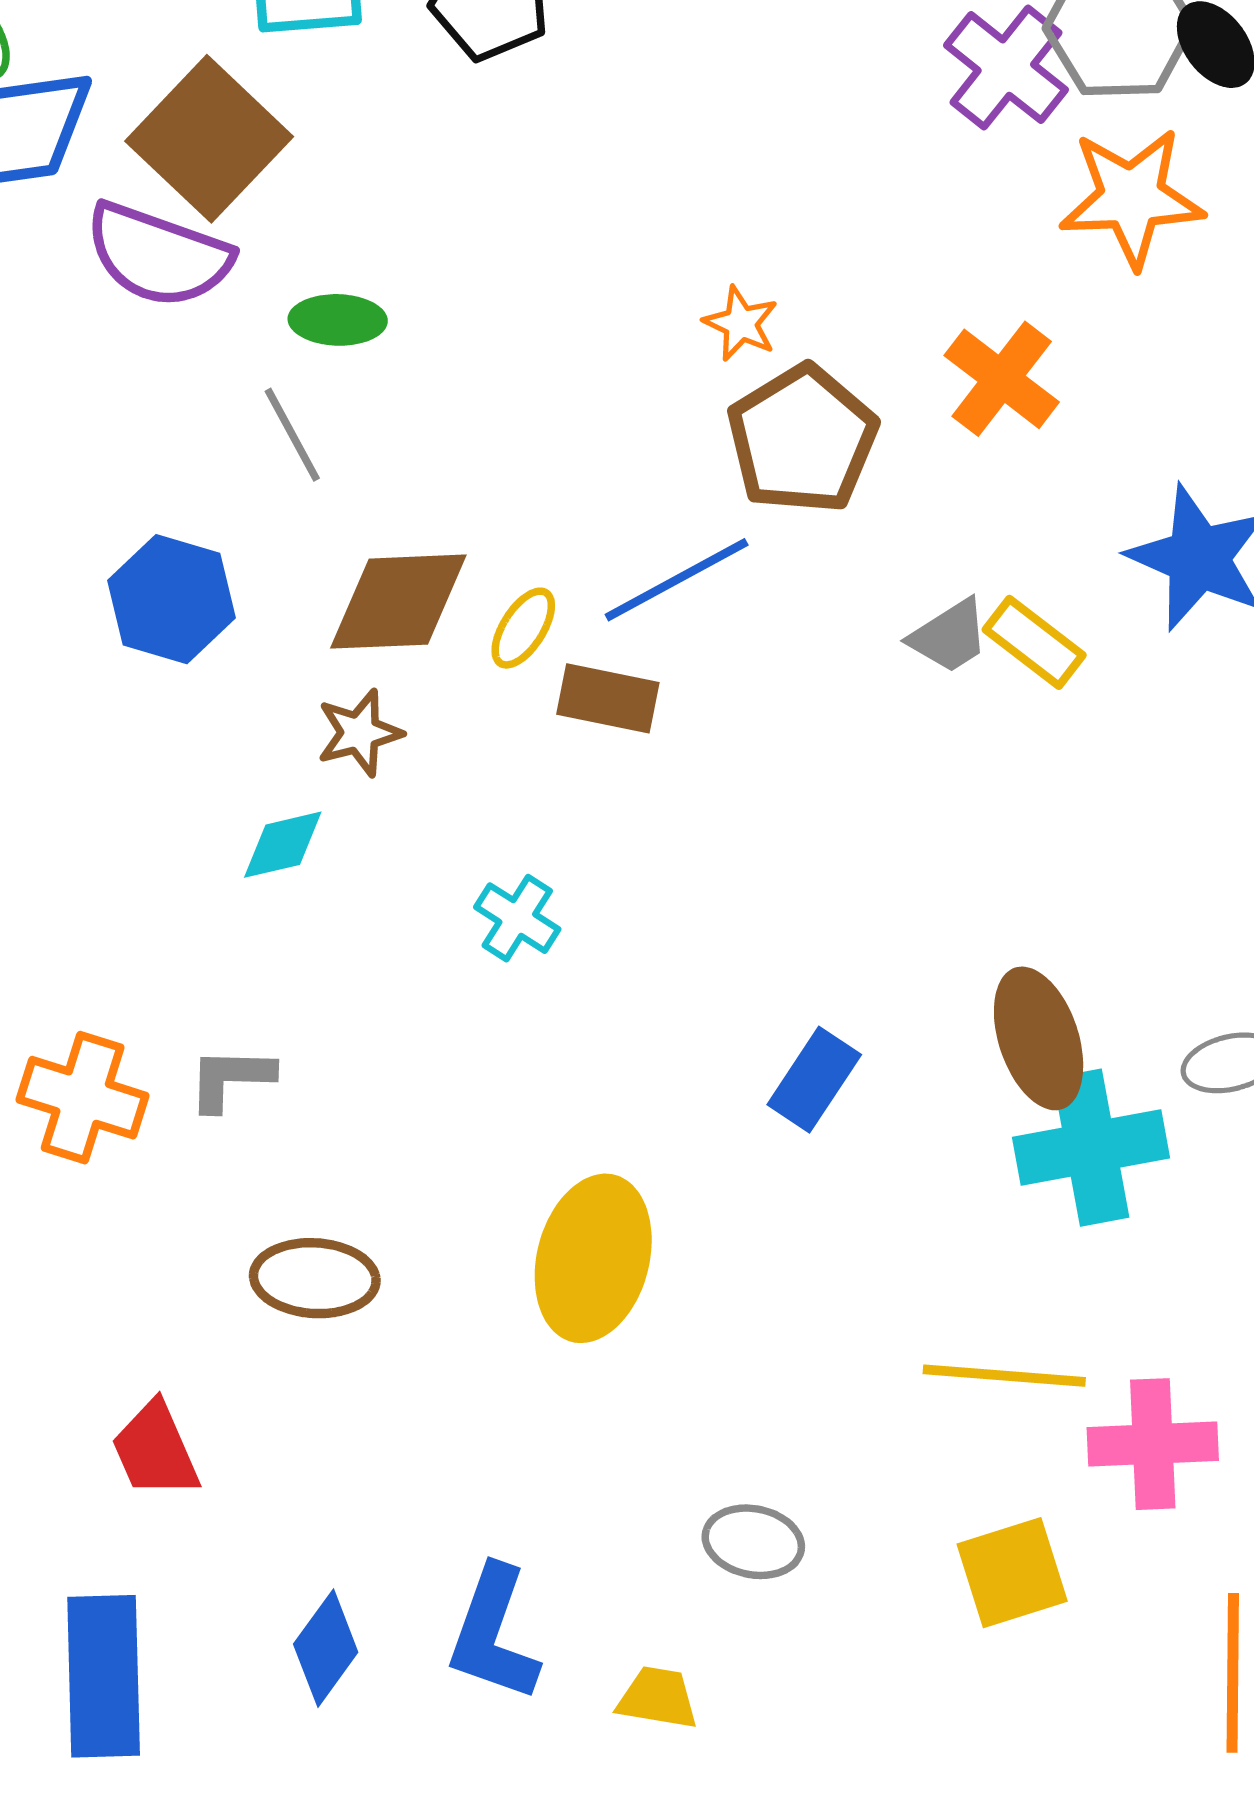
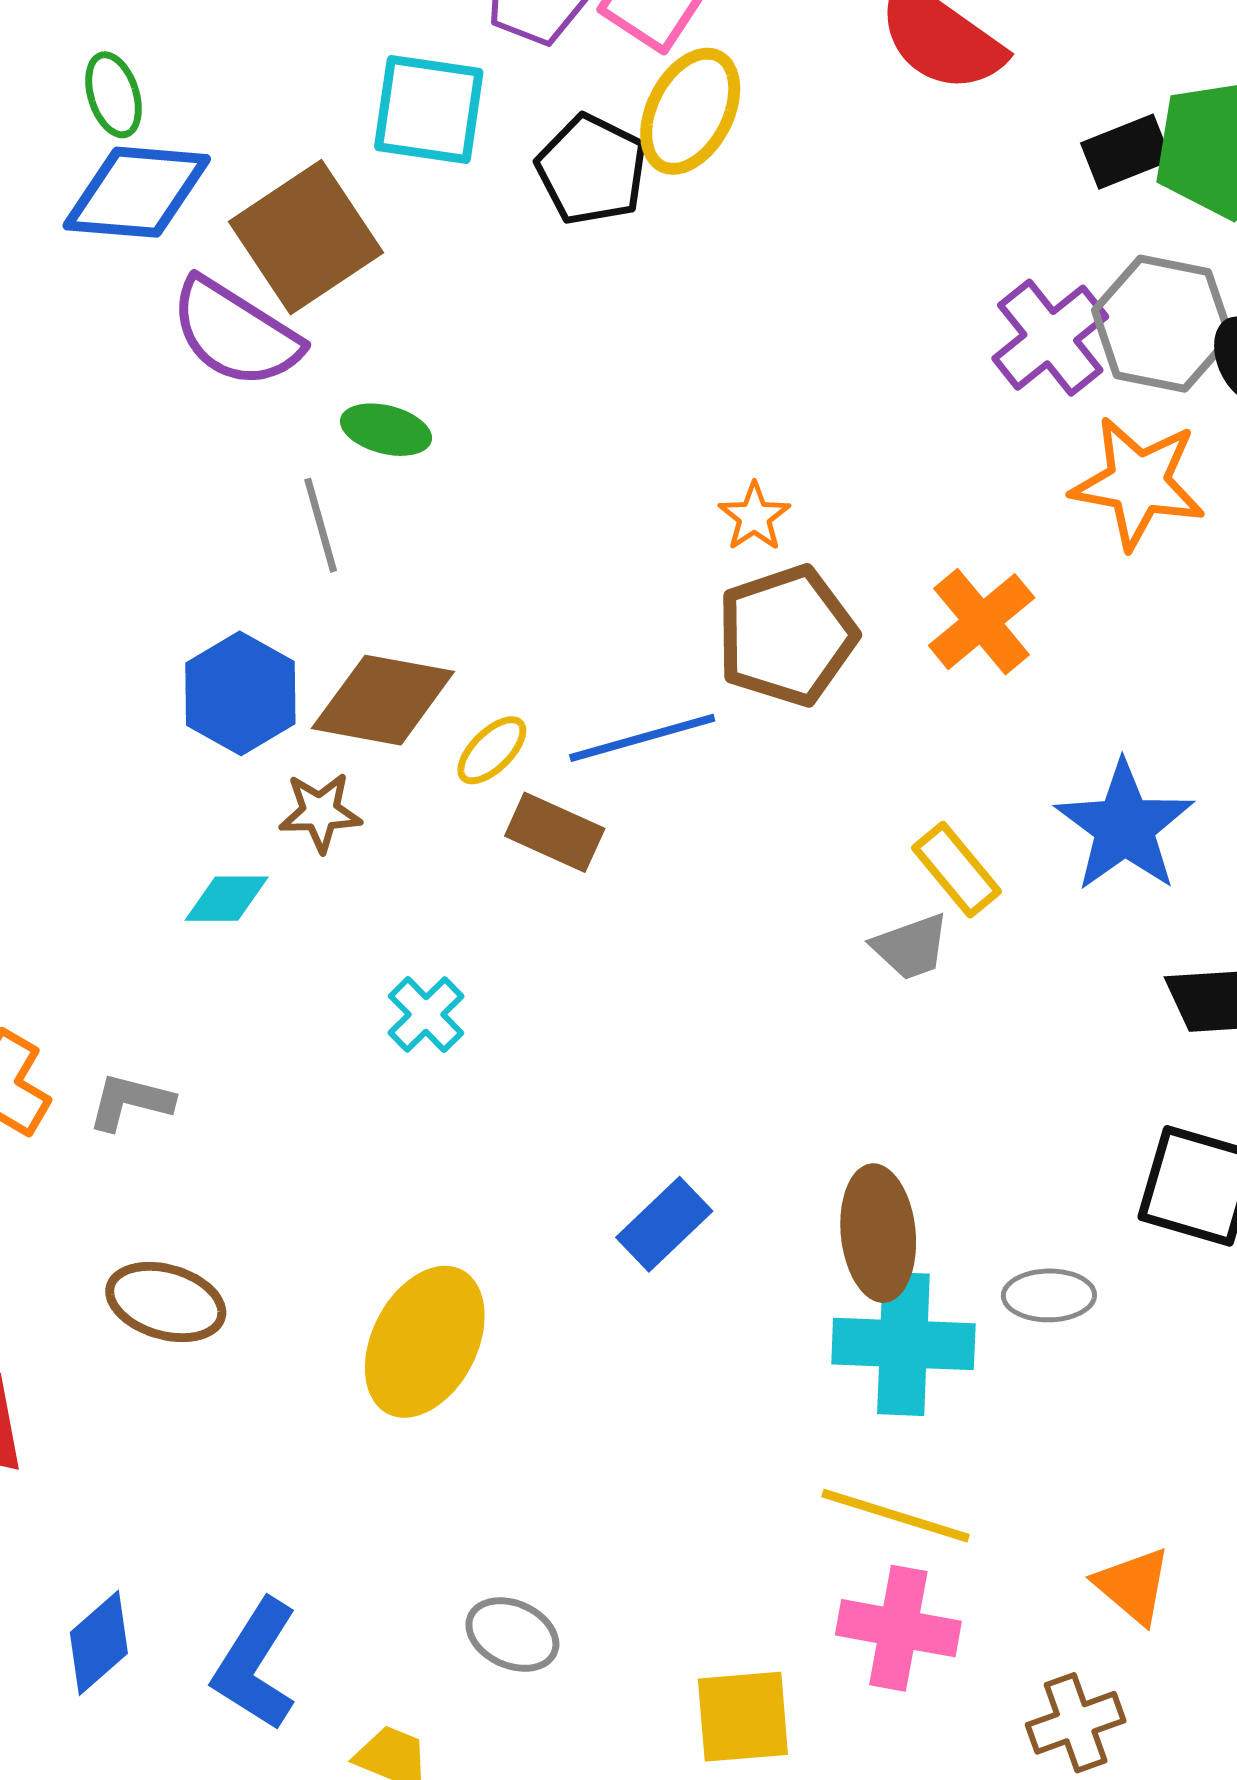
blue hexagon: (172, 599) -> (240, 693), moved
gray trapezoid: (949, 636) -> (911, 947), moved
yellow line: (1004, 1376) -> (896, 1516), moved

